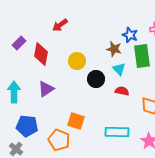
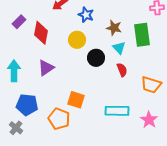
blue star: (130, 35) -> (86, 15), moved
red semicircle: (122, 91) -> (122, 70), turned 56

